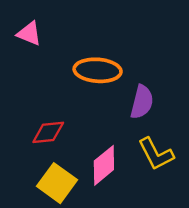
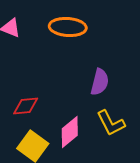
orange ellipse: (98, 70) -> (68, 27), moved

